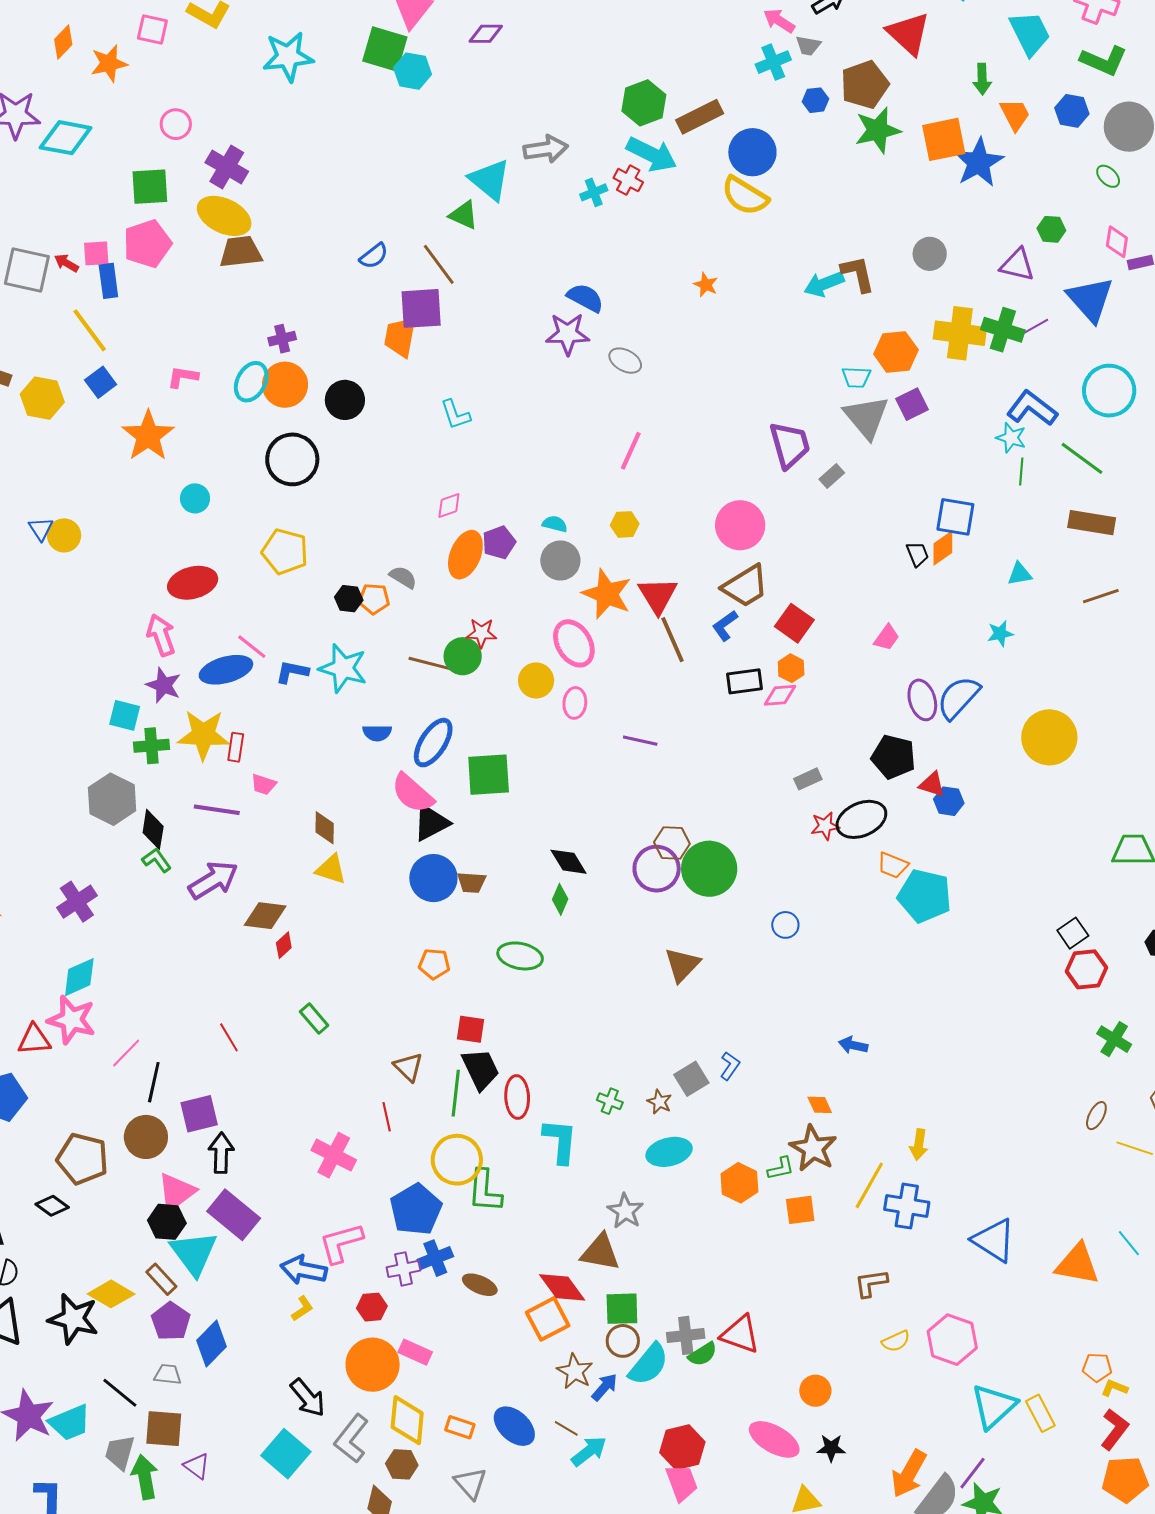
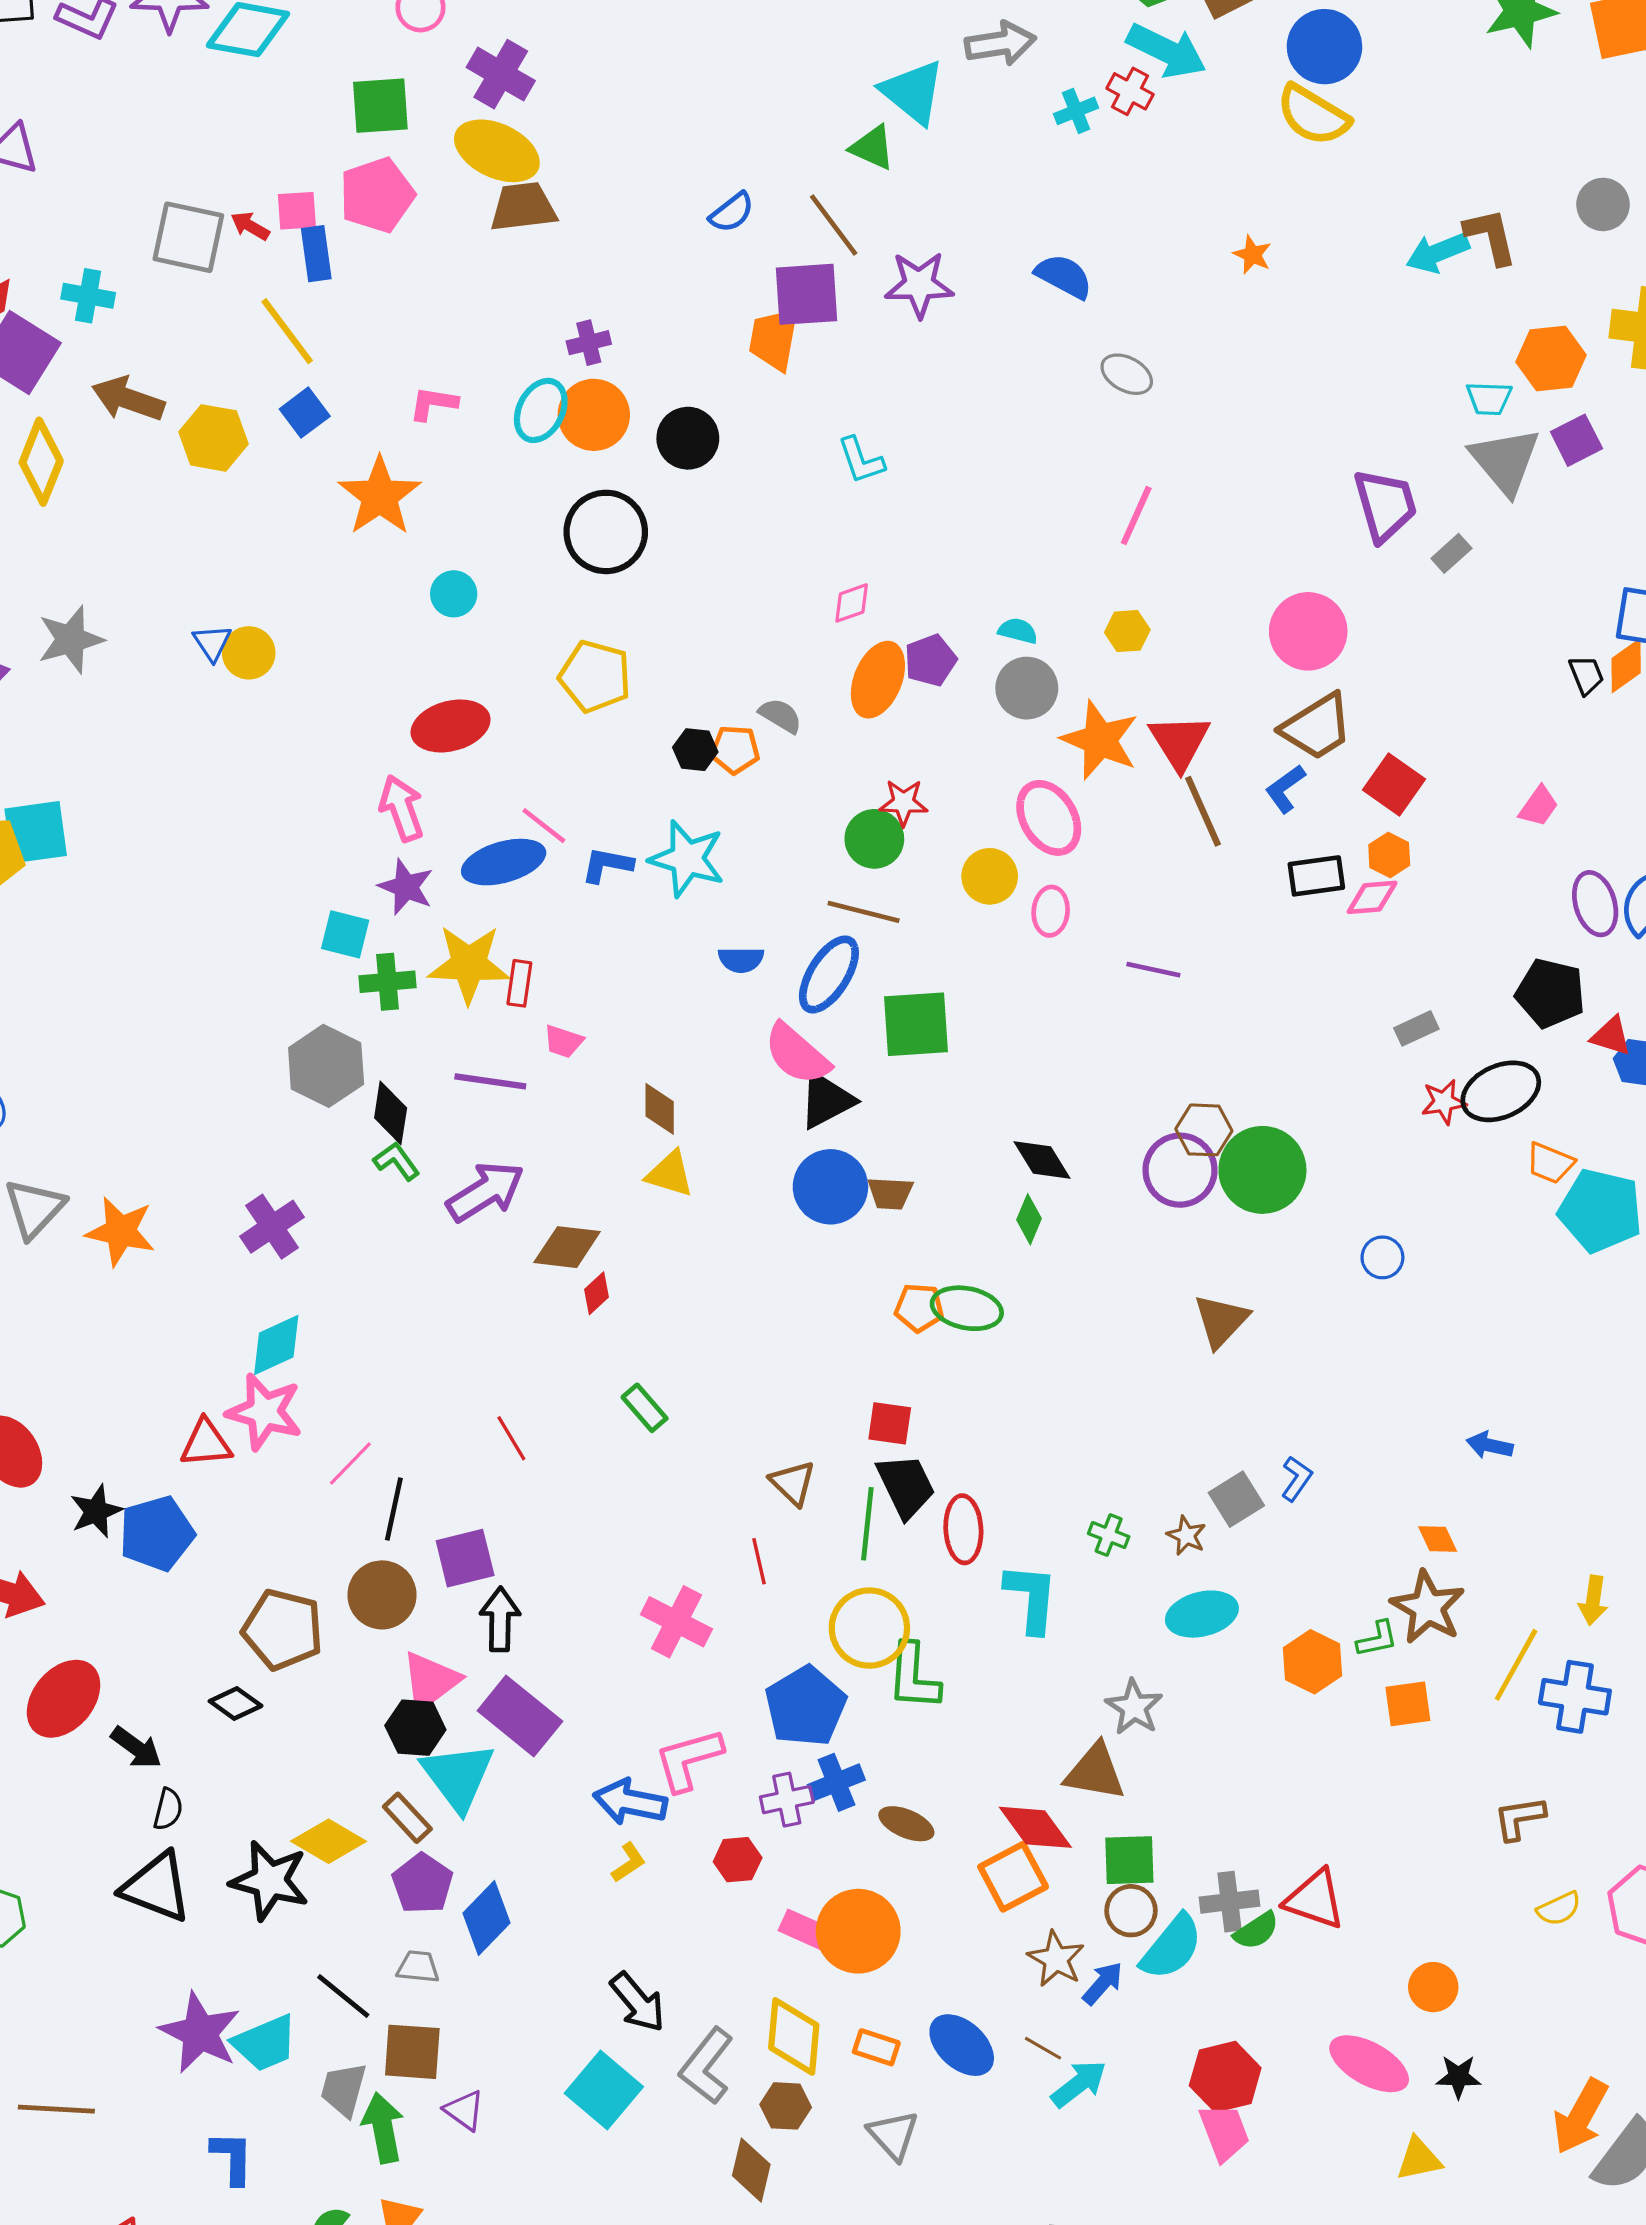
purple star: (568, 334) -> (919, 285), moved
brown line: (431, 664) -> (864, 912), moved
orange pentagon: (434, 964) -> (919, 1308), moved
orange circle: (373, 1365) -> (858, 1931), moved

